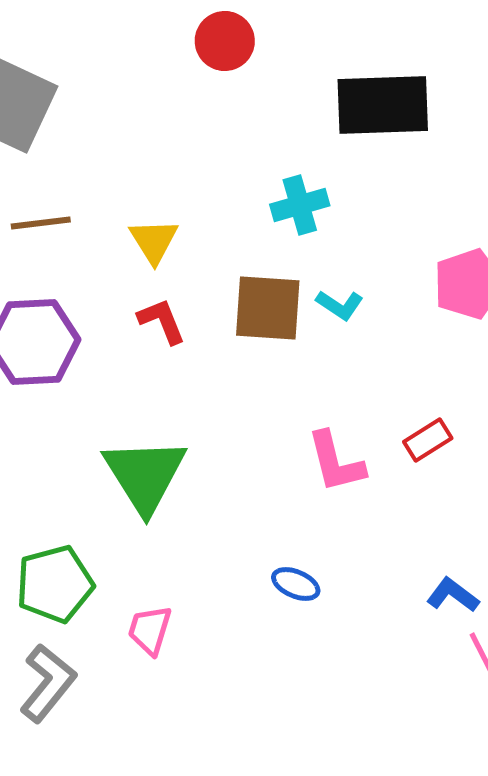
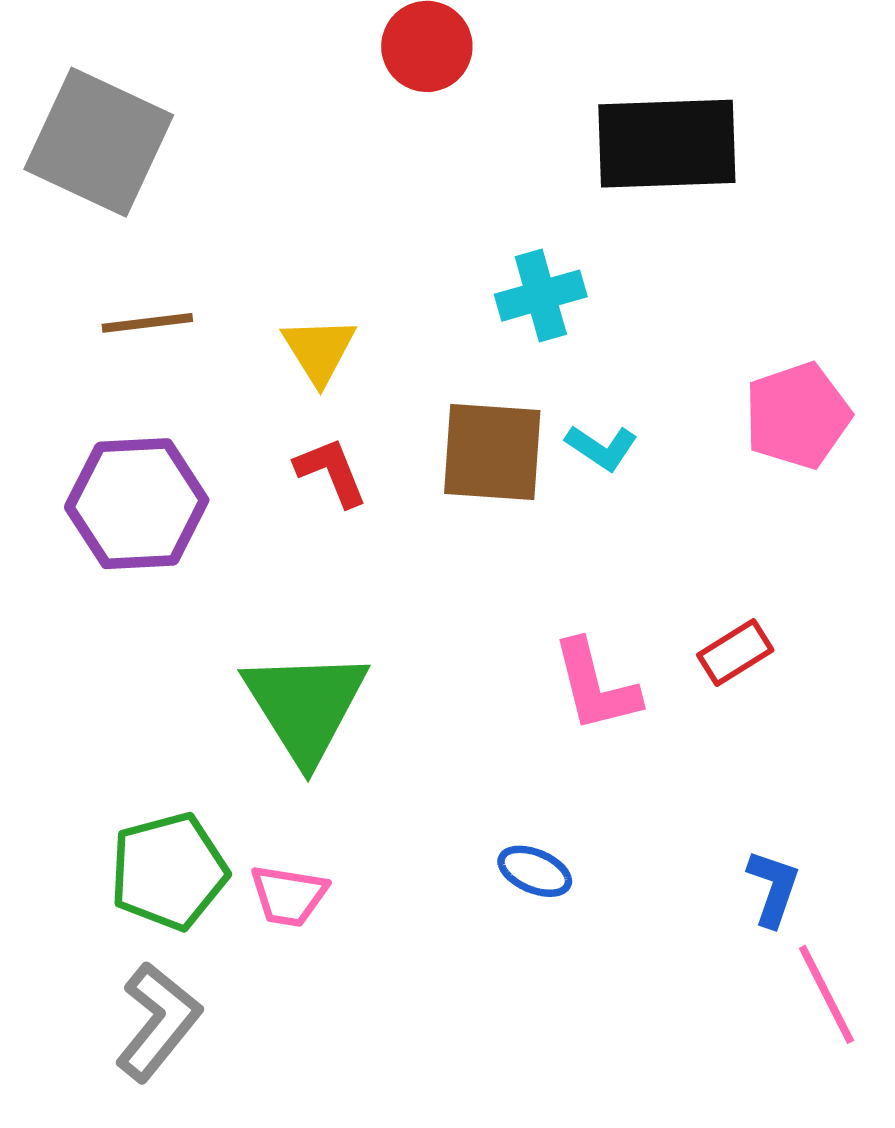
blue L-shape: (453, 595) -> (773, 888), turned 72
pink trapezoid: (150, 630) -> (289, 896), moved, turned -98

